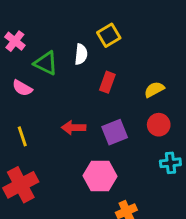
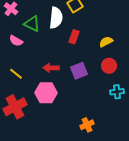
white semicircle: (81, 54) -> (56, 18), size x1.5
yellow line: (22, 136) -> (16, 74), turned -32
pink hexagon: (100, 176) -> (46, 93), moved

